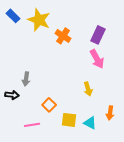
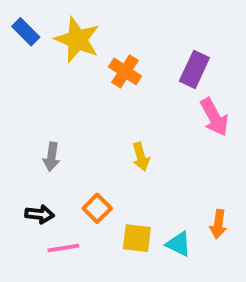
pink arrow: (97, 59) -> (214, 117), moved
yellow arrow: (88, 89) -> (141, 157), moved
black arrow: (12, 95) -> (40, 214), moved

